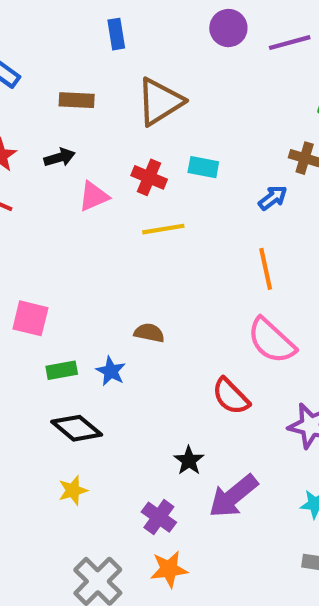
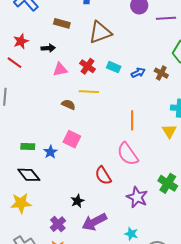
blue arrow: (273, 198) -> (138, 73), moved
pink square: (30, 318) -> (72, 139), moved
brown semicircle: (149, 333) -> (68, 105), moved
yellow star: (73, 490) -> (21, 203), size x1.5

